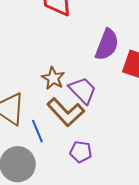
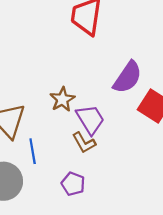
brown L-shape: (66, 112) -> (84, 143), moved, size x0.6

